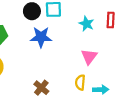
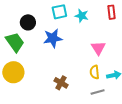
black circle: (32, 11) -> (28, 22), moved
cyan star: (87, 24) -> (82, 16), moved

